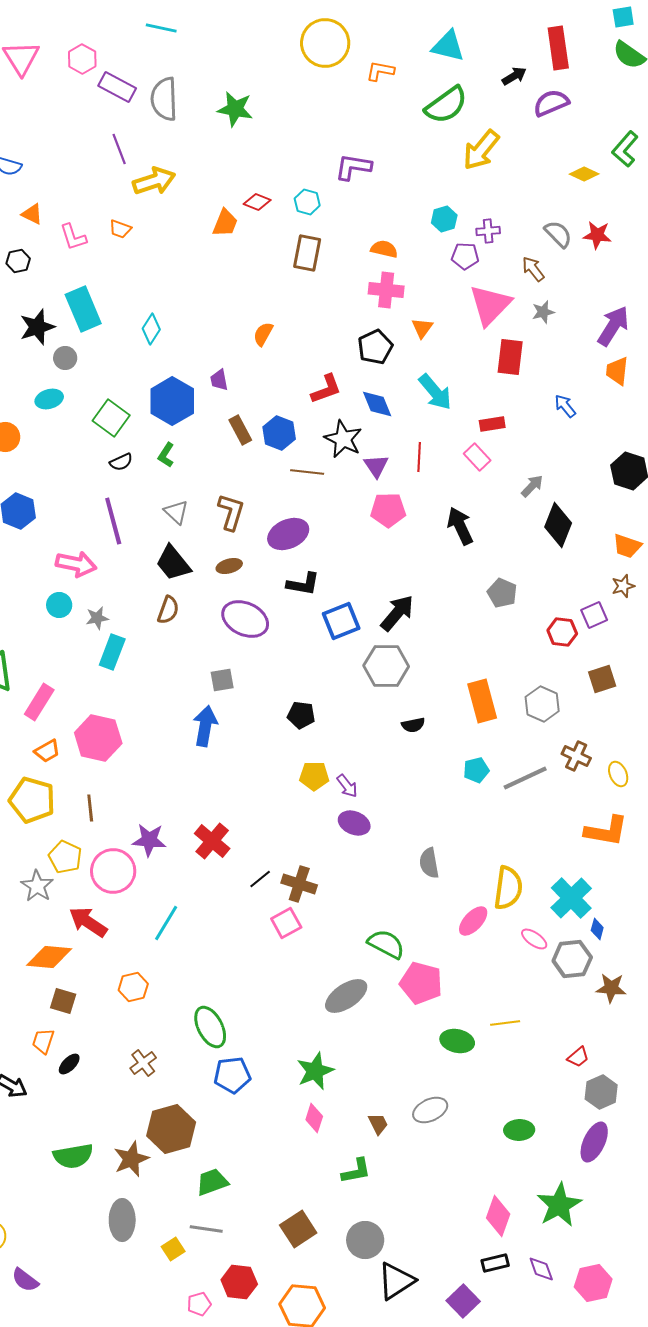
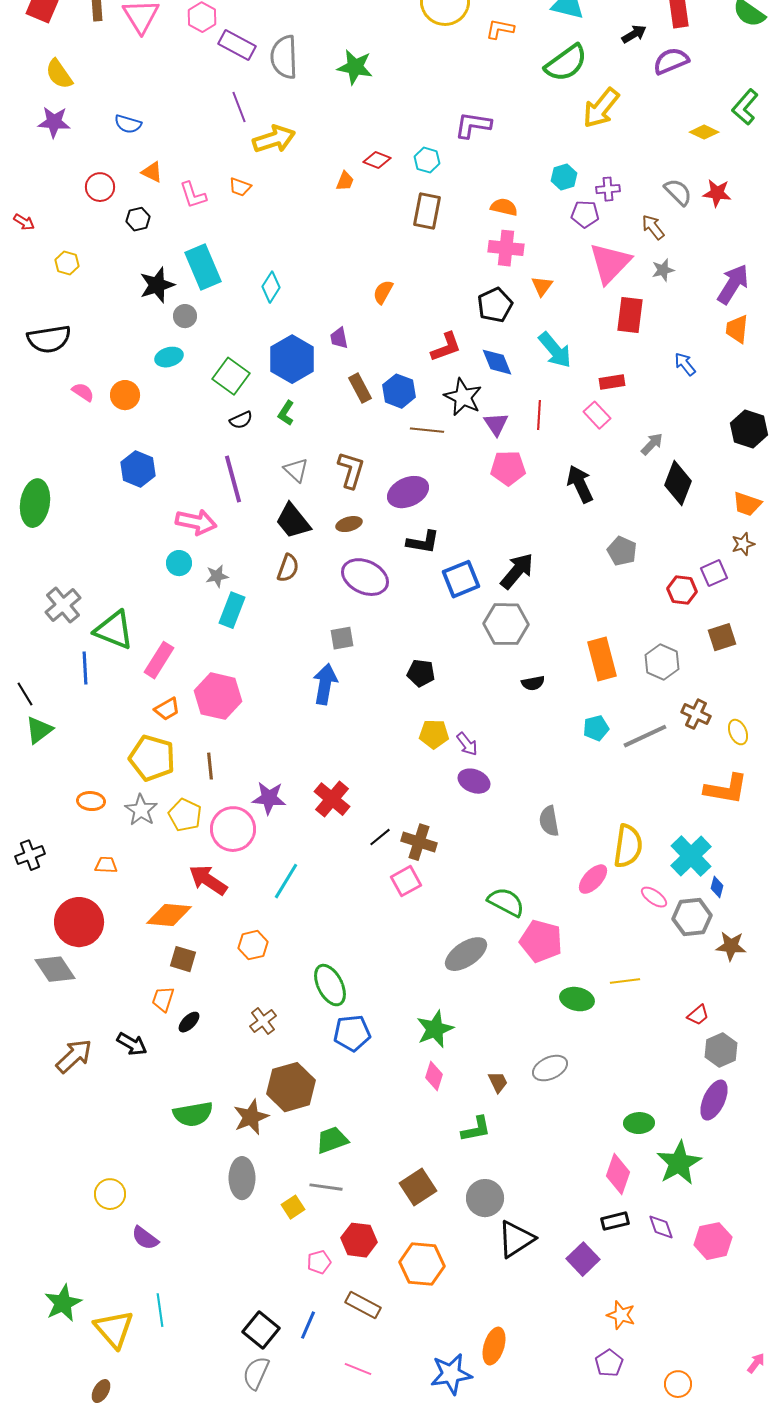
orange trapezoid: (225, 223) -> (345, 181), size x0.7
gray star: (37, 886) -> (141, 810), moved
green ellipse: (519, 1130) -> (639, 1123), moved

